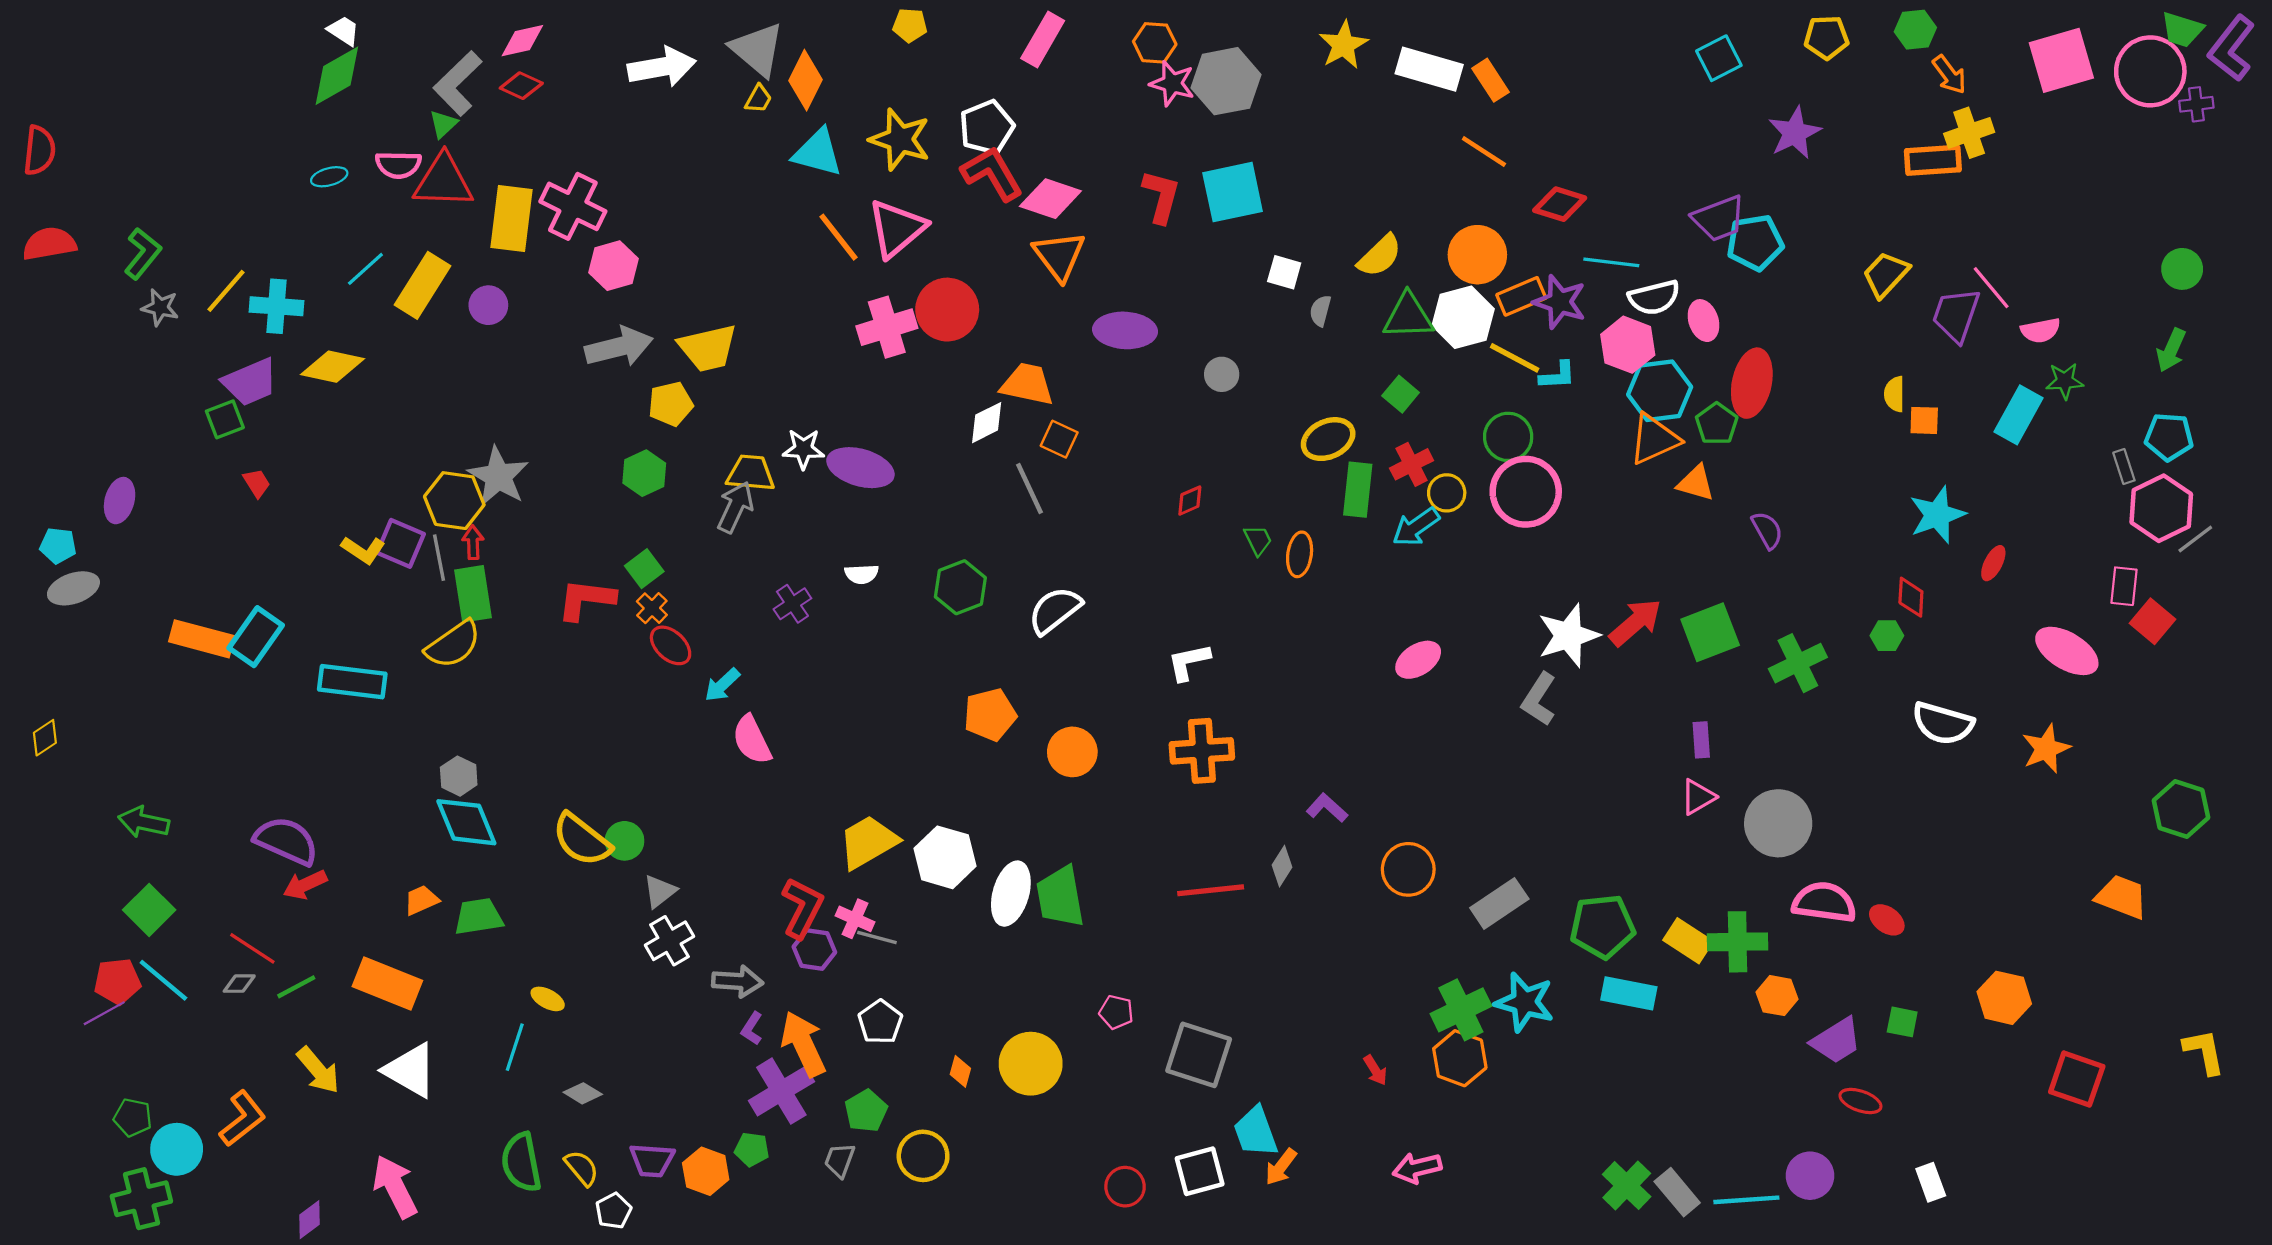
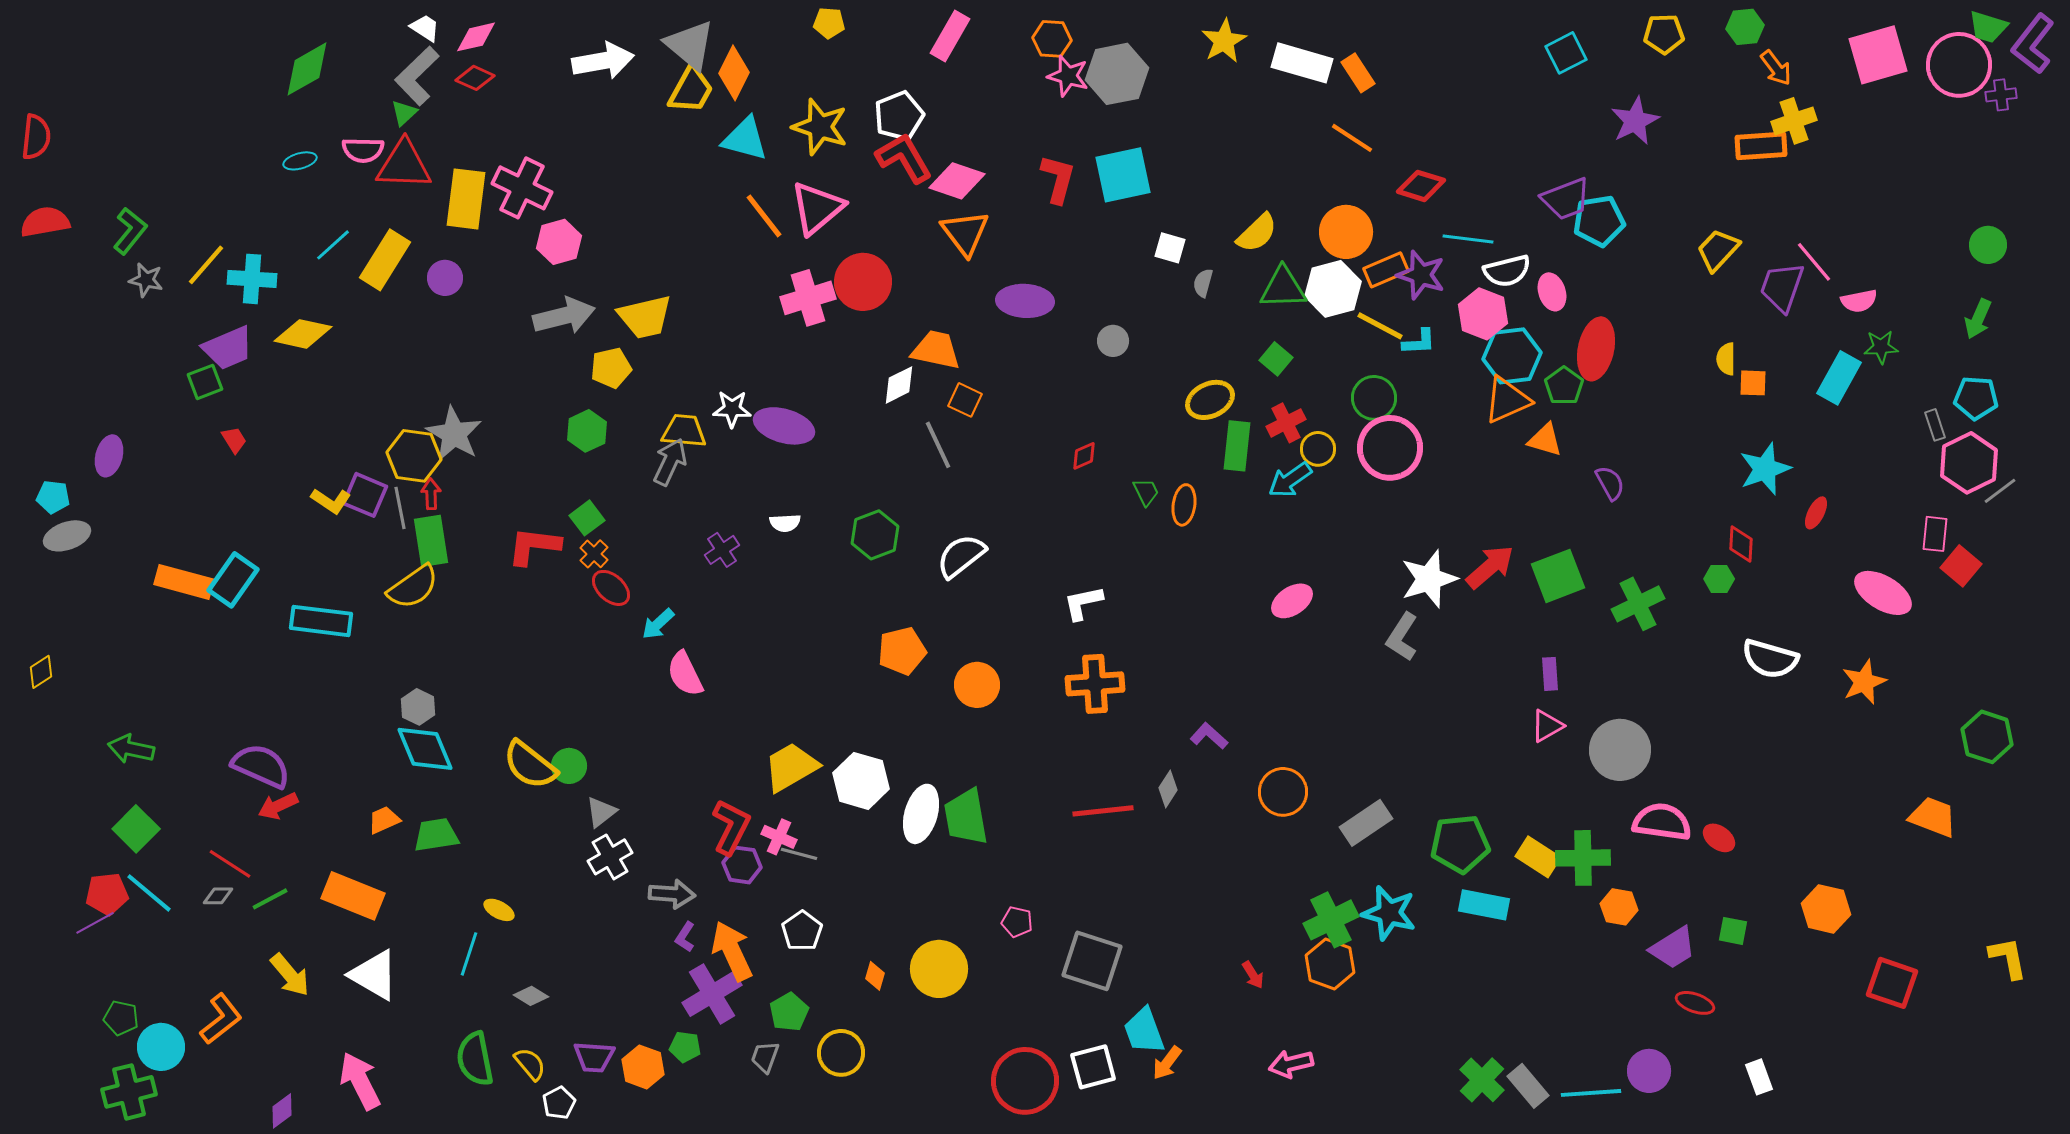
white trapezoid: (343, 31) -> (425, 28), moved
yellow trapezoid: (758, 99) -> (691, 90), size x1.8
red circle: (1125, 1187) -> (1025, 1081), size x1.8

